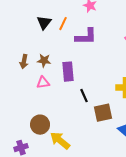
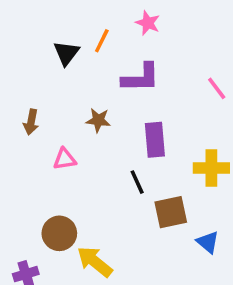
orange line: (63, 24) -> (102, 41), moved
brown star: (44, 61) -> (98, 120), moved
purple rectangle: (68, 72) -> (155, 140), moved

